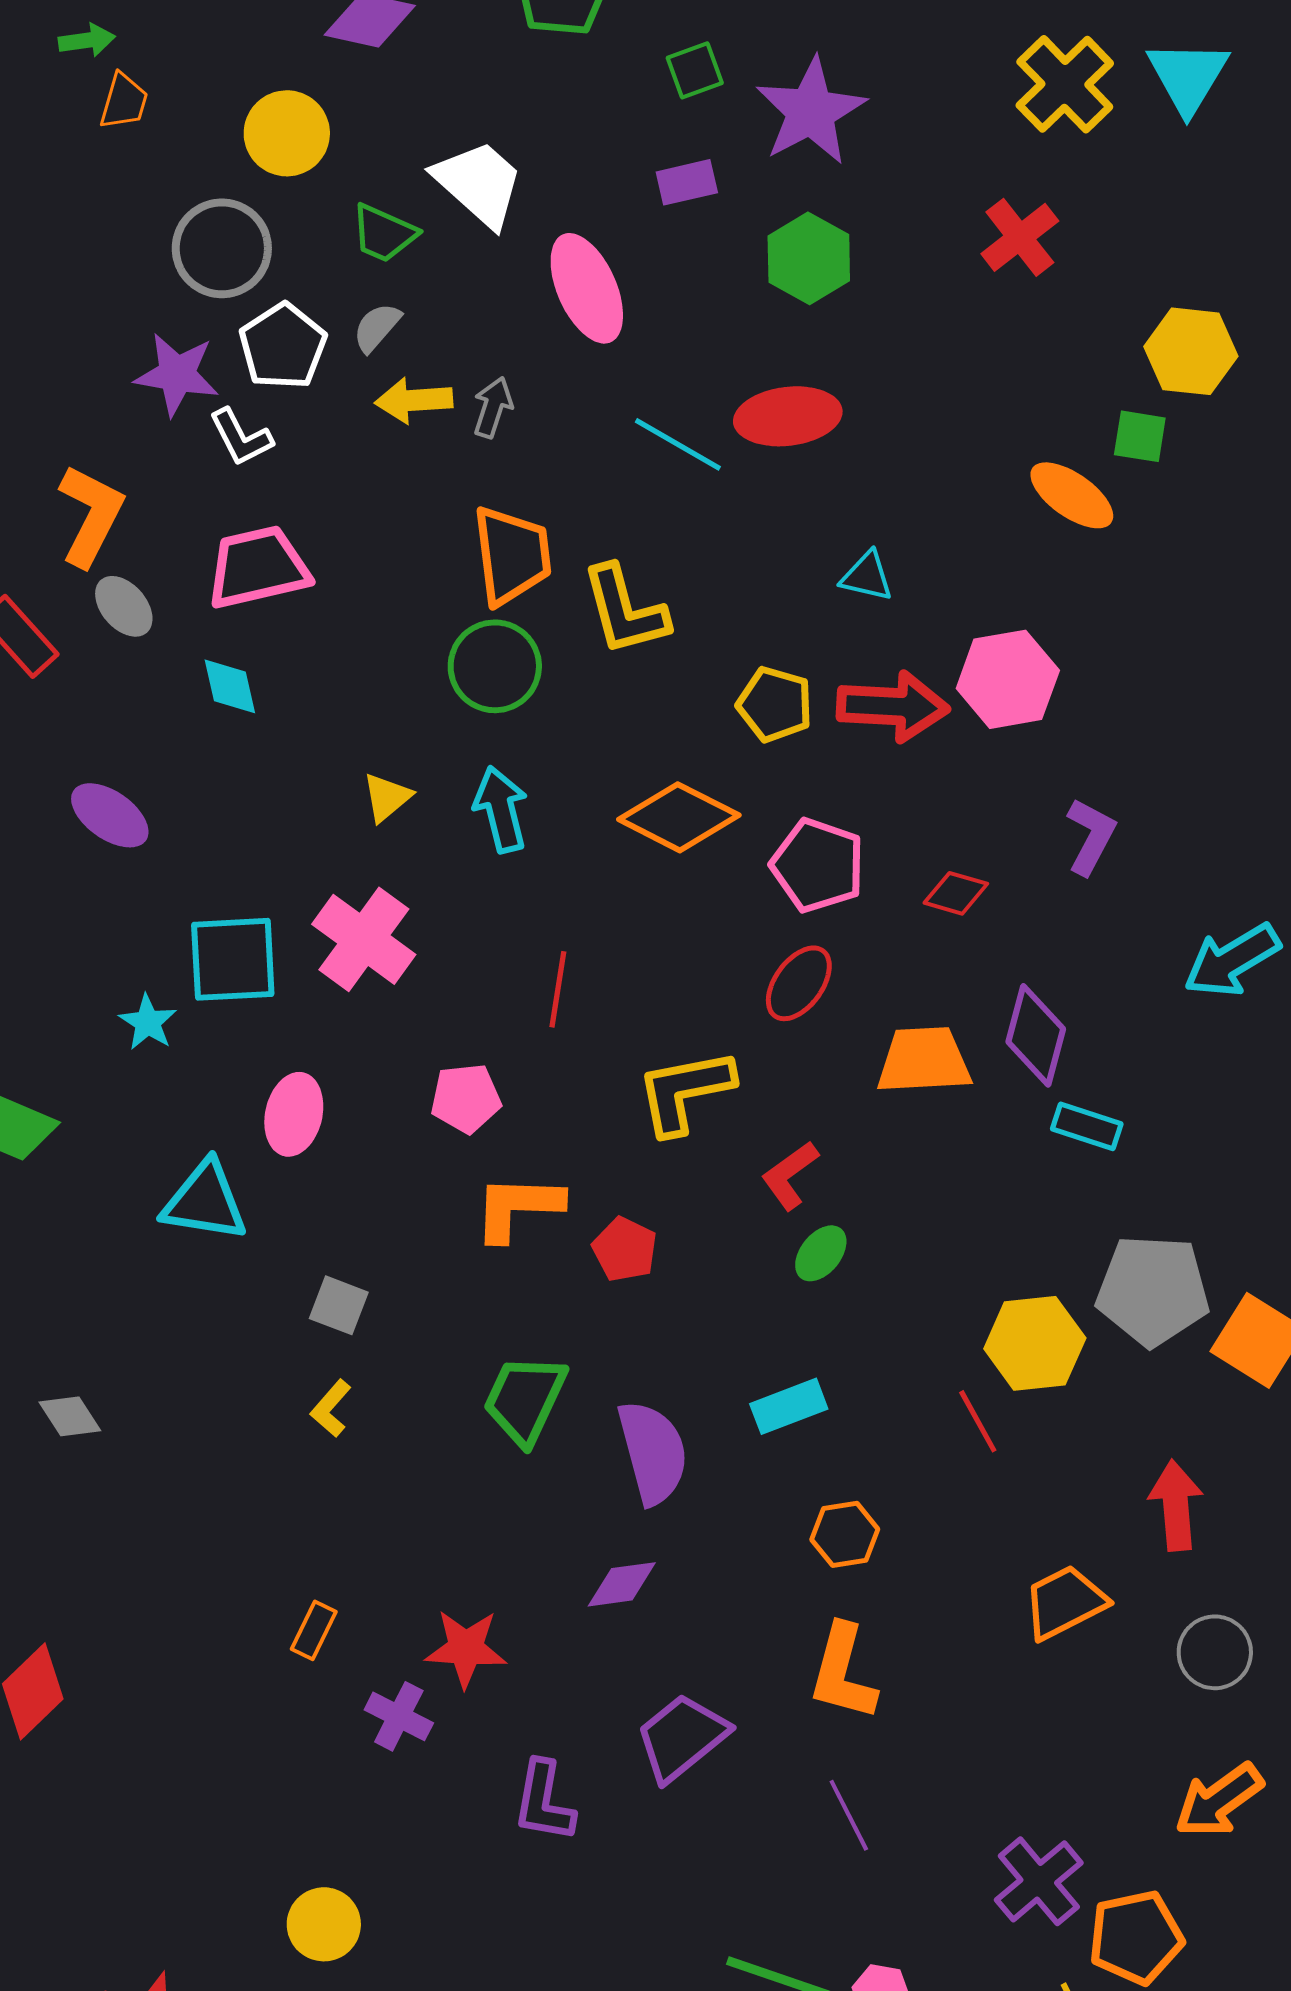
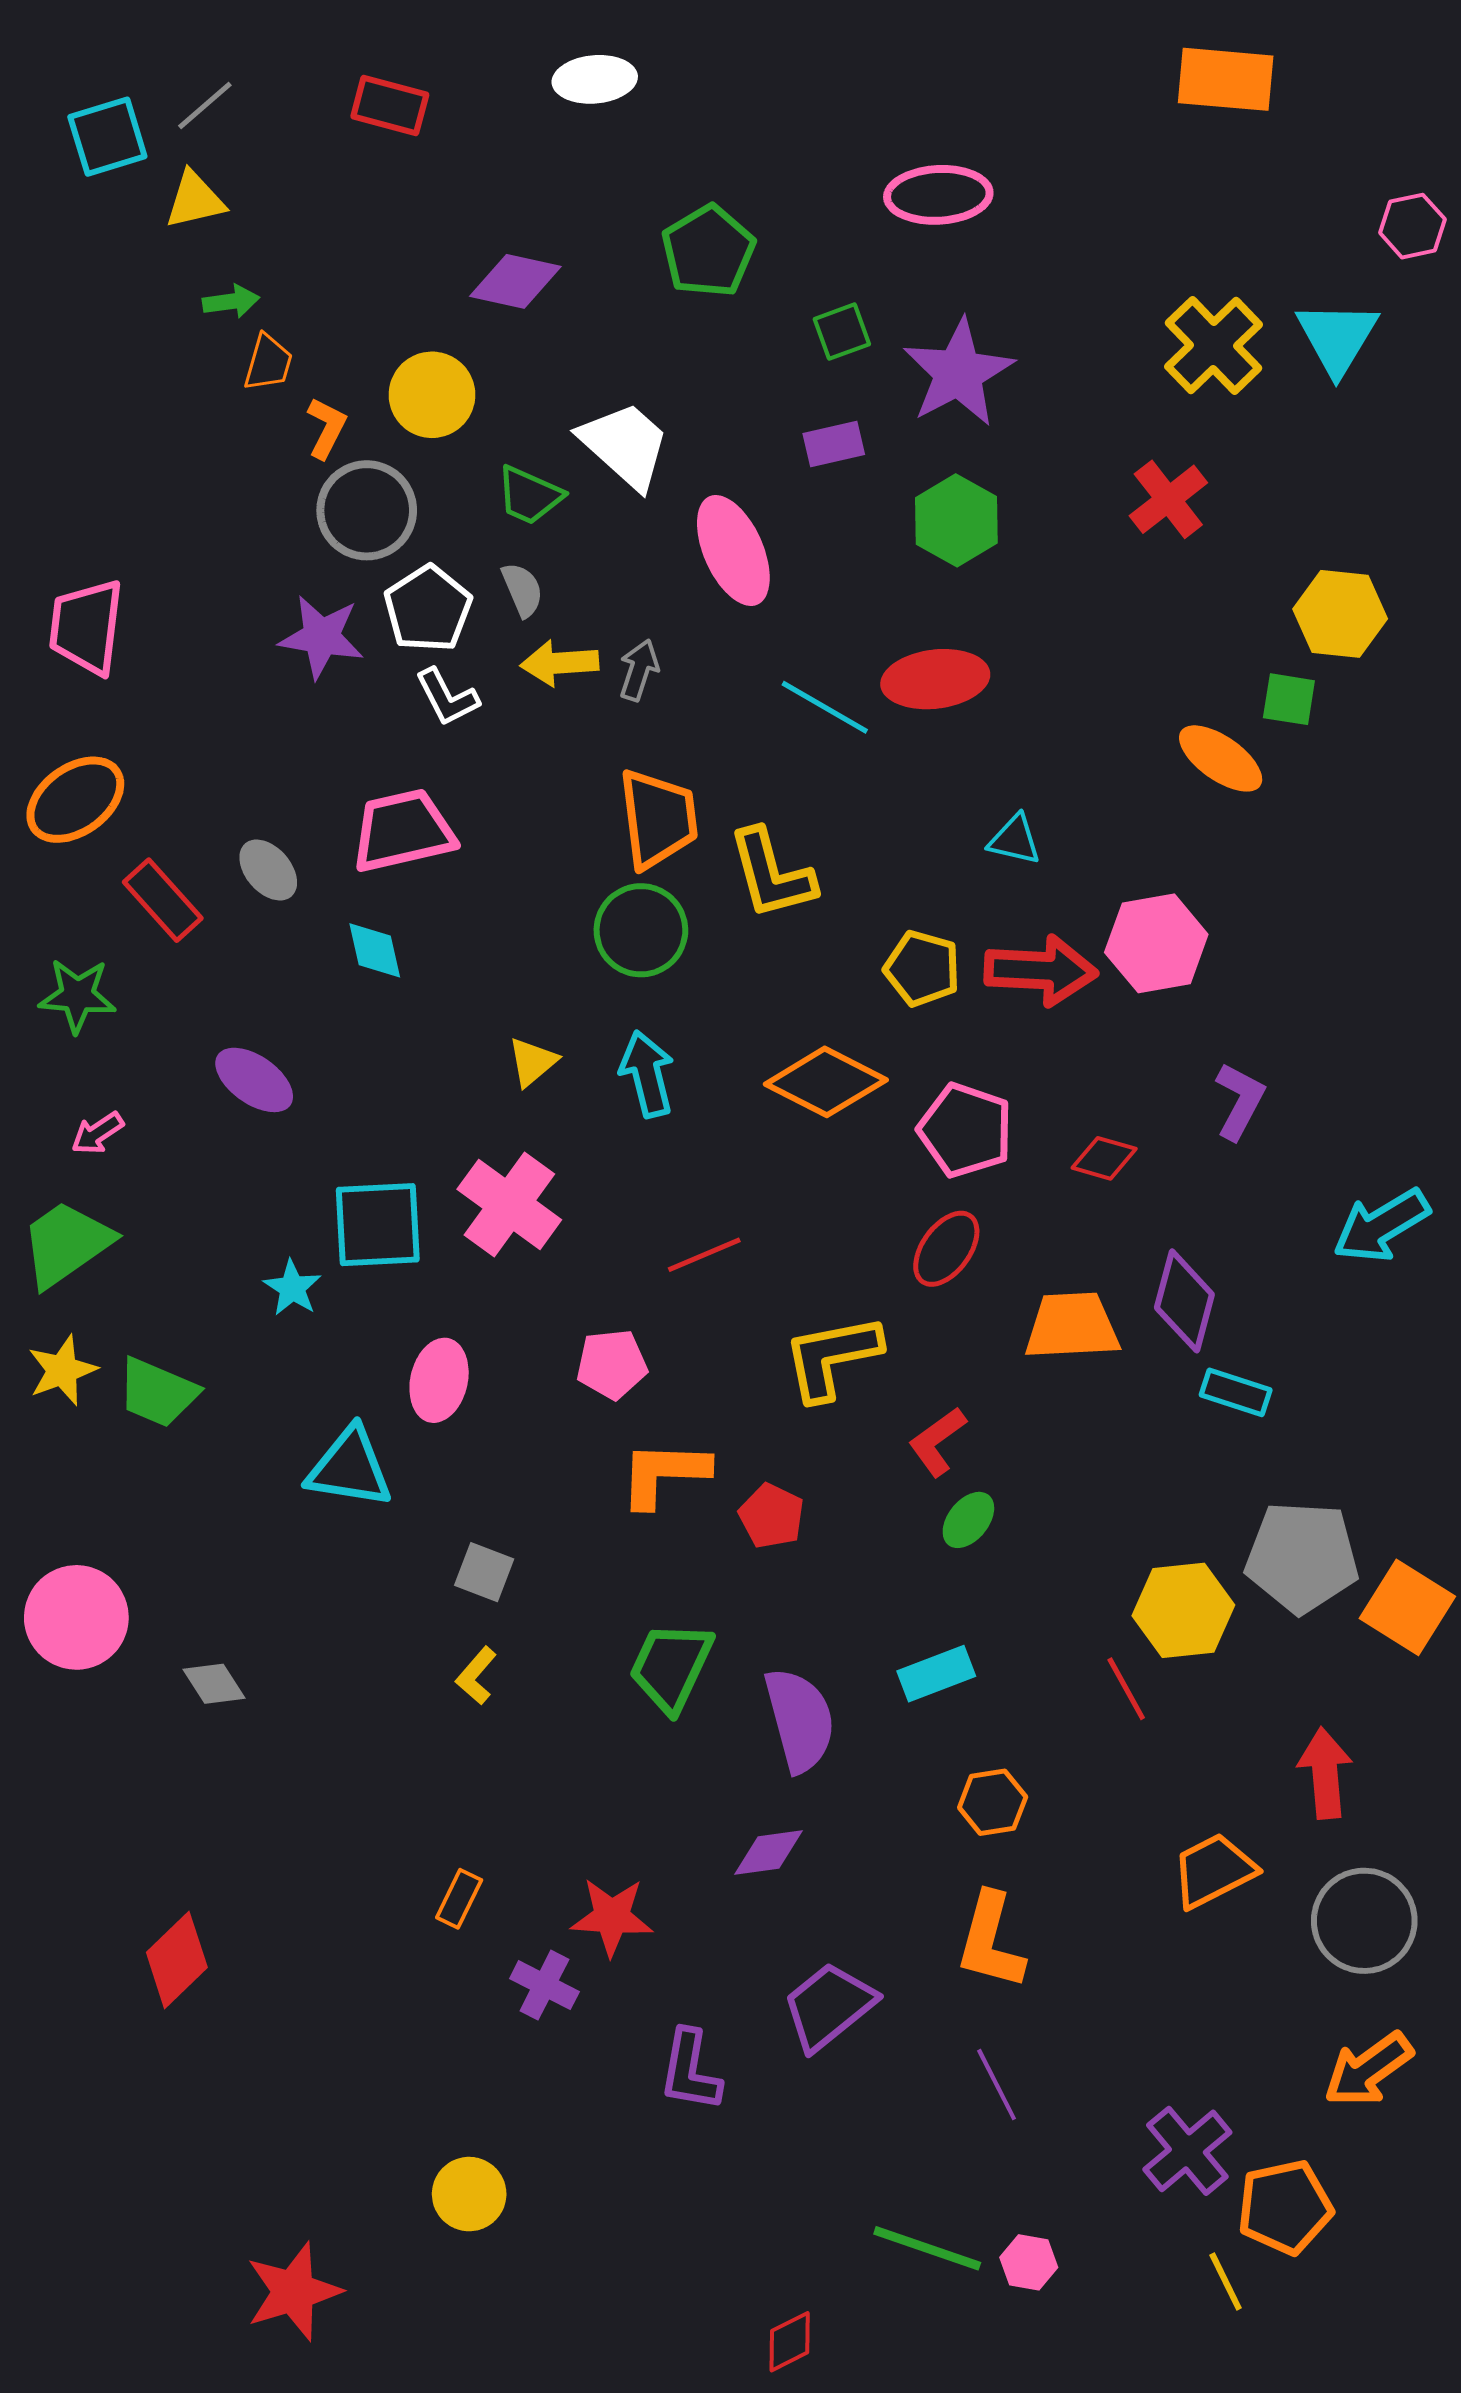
gray semicircle: (377, 327) -> (522, 590), turned 116
white L-shape: (241, 437) -> (447, 697), moved
orange L-shape: (91, 515) -> (326, 428), moved, size x0.6
red line: (558, 989) -> (704, 1255), turned 58
gray circle: (1215, 1652) -> (1364, 1921), size x1.4

